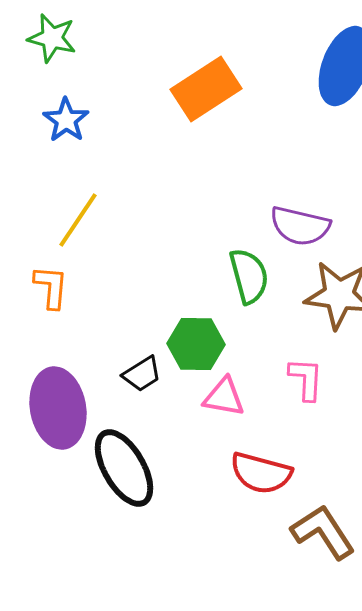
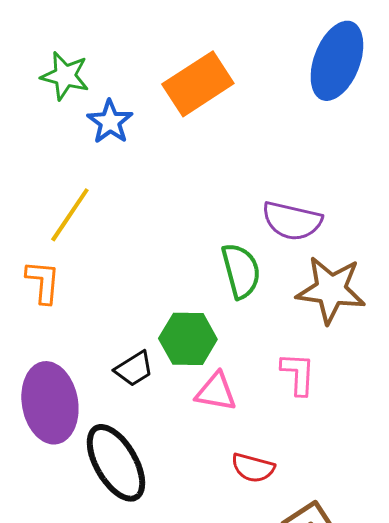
green star: (52, 38) -> (65, 76), moved
blue star: (66, 120) -> (110, 122), moved
red semicircle: (261, 473) -> (253, 468), size x0.7

